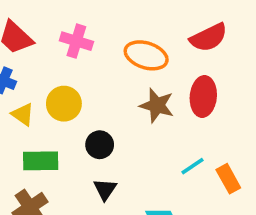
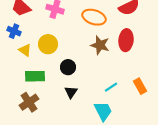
cyan line: (193, 166) -> (111, 87), moved

